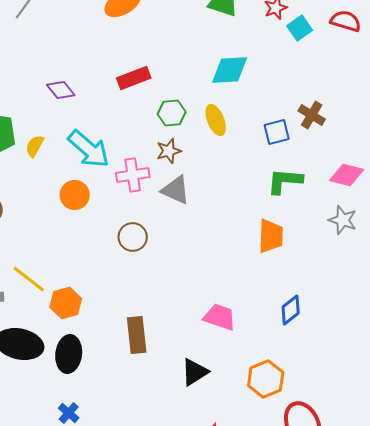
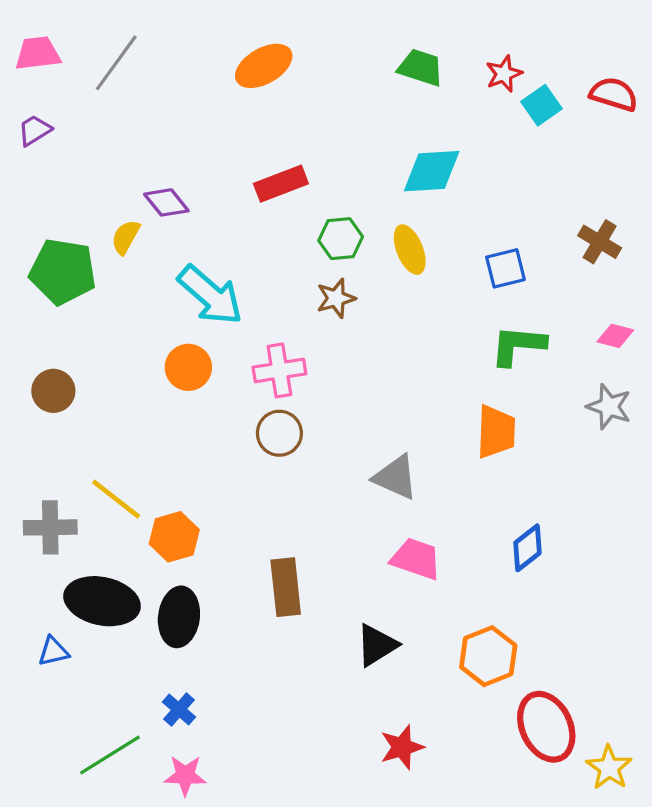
brown cross: (312, 115) -> (600, 242), moved
yellow semicircle: (35, 146) -> (126, 237), moved
pink cross: (133, 175) -> (279, 370), moved
pink diamond: (347, 175) -> (615, 336), size x0.7
gray triangle: (176, 190) -> (396, 477), moved

